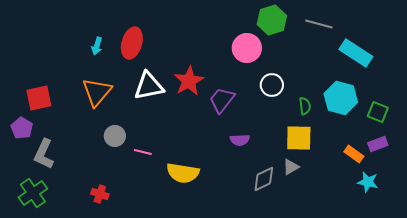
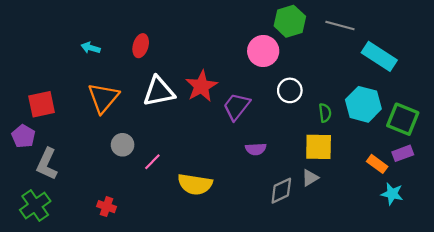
red ellipse: (132, 43) -> (141, 46), size x0.7
cyan arrow: (97, 46) -> (91, 48), moved, turned 90
green square: (378, 112) -> (403, 119), size x1.4
pink line: (143, 152) -> (152, 162), turned -60

